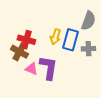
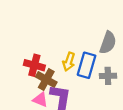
brown cross: (19, 52) -> (46, 79), moved

